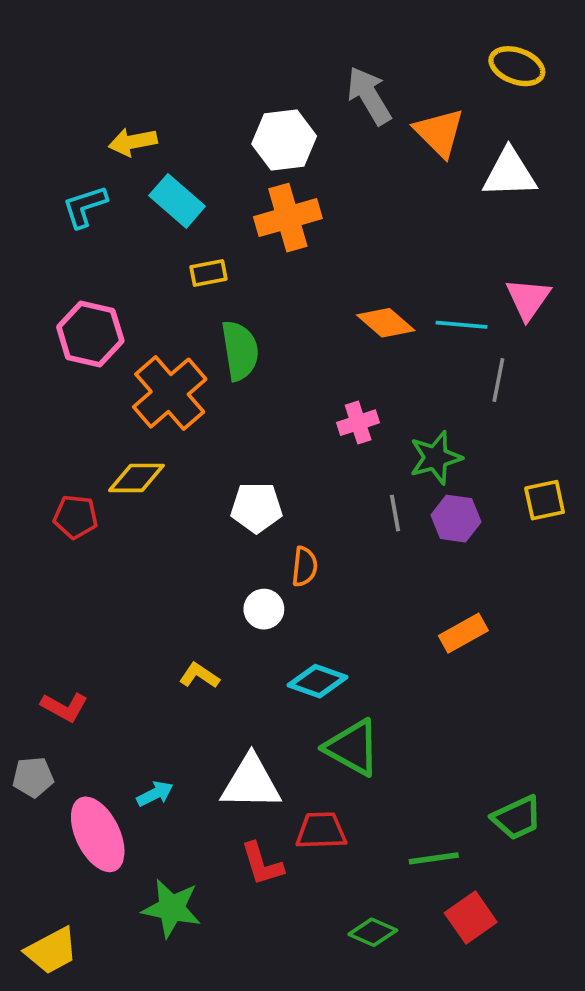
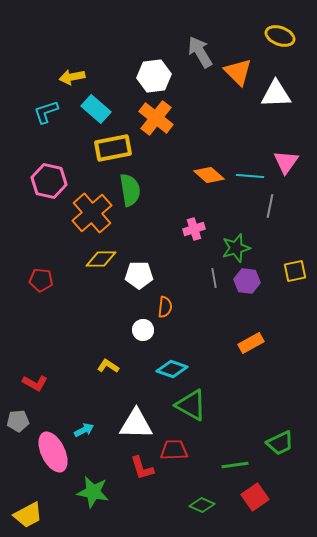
orange cross: (288, 218) -> (156, 118), turned -36
yellow rectangle: (208, 273) -> (113, 148), size x1.8
yellow diamond: (136, 478) -> (101, 259), moved

